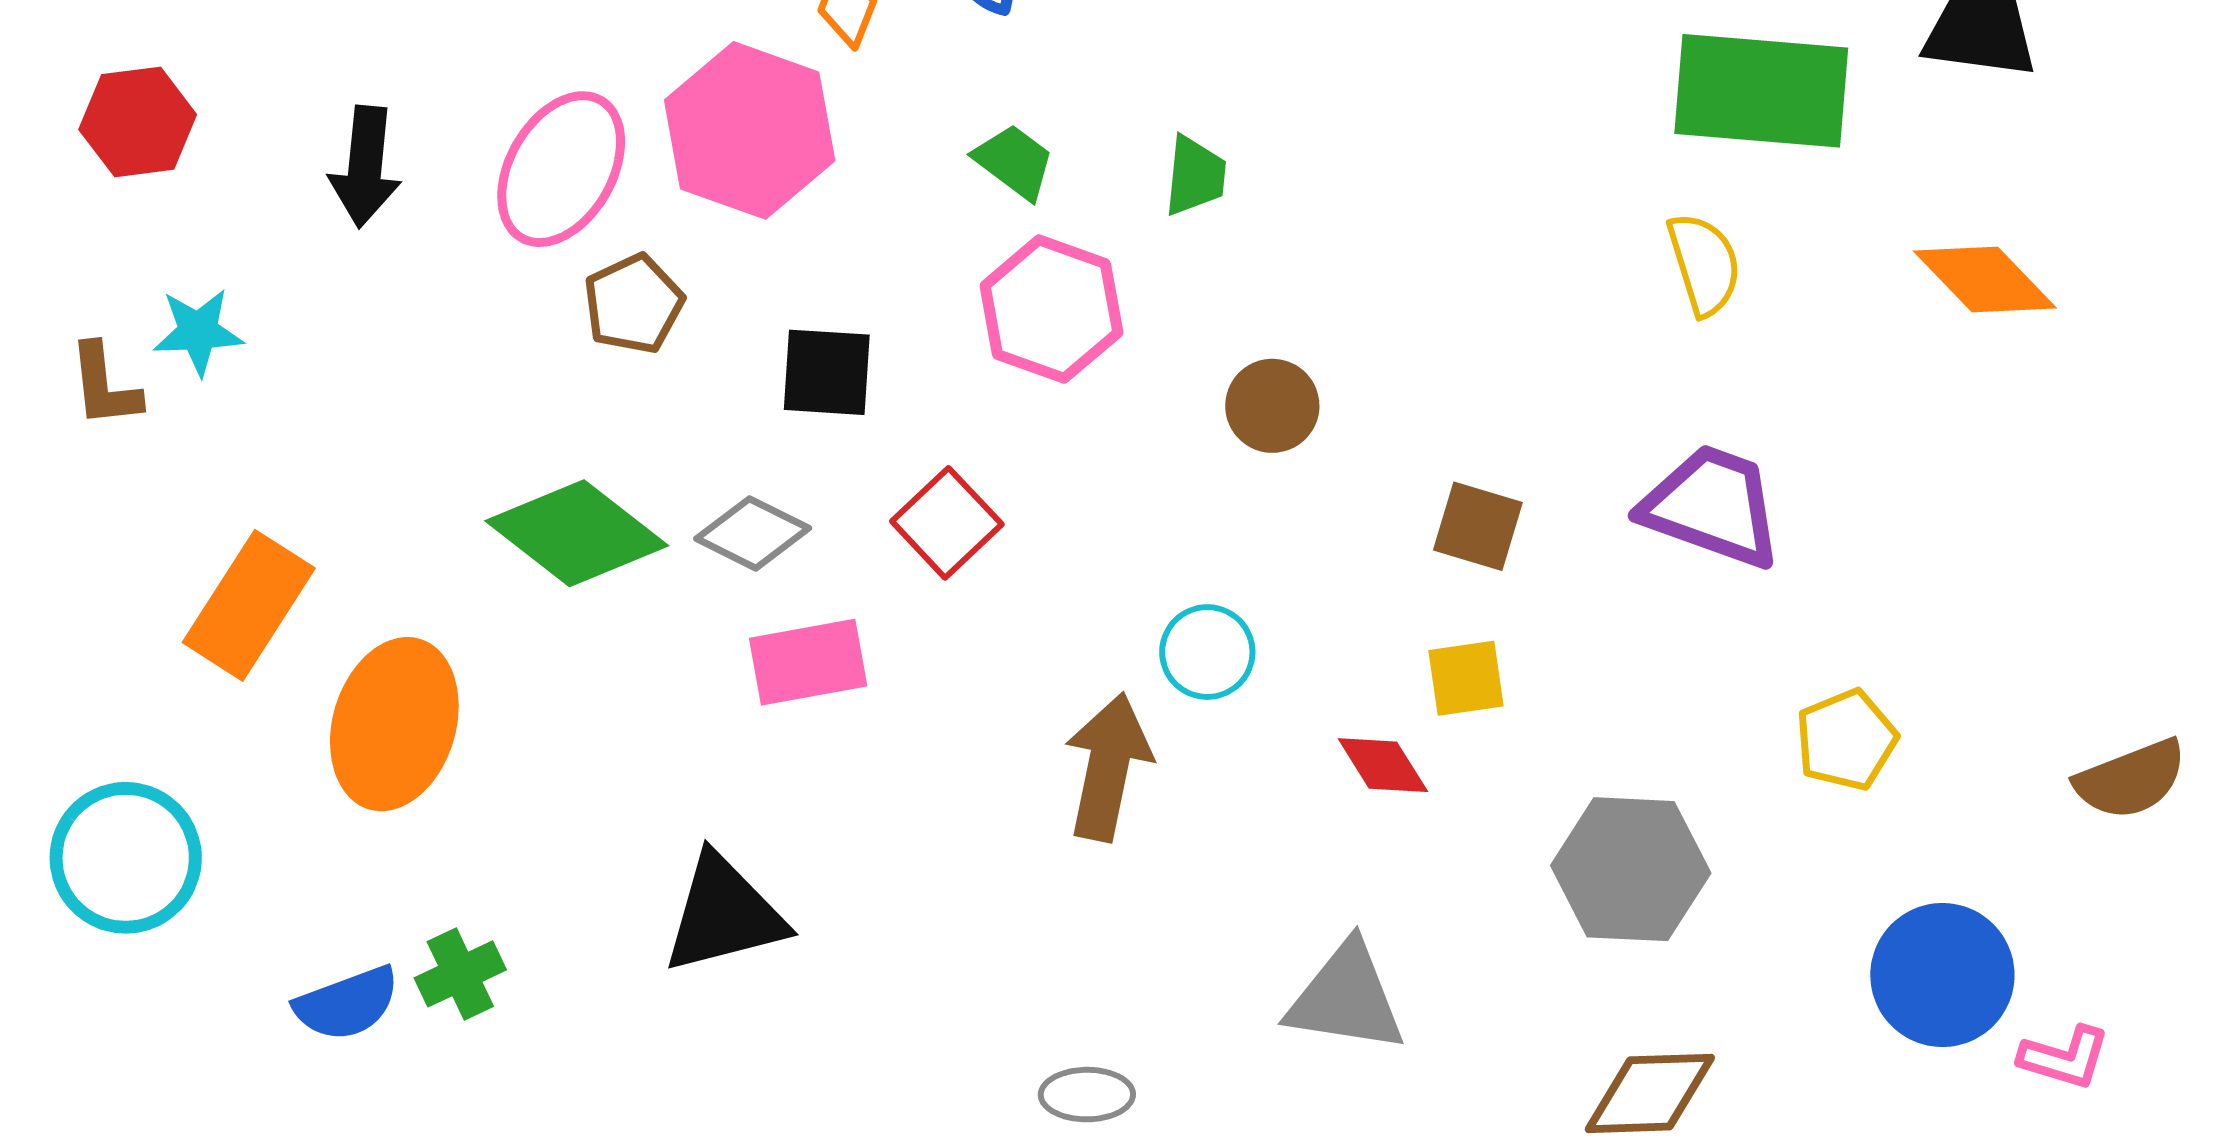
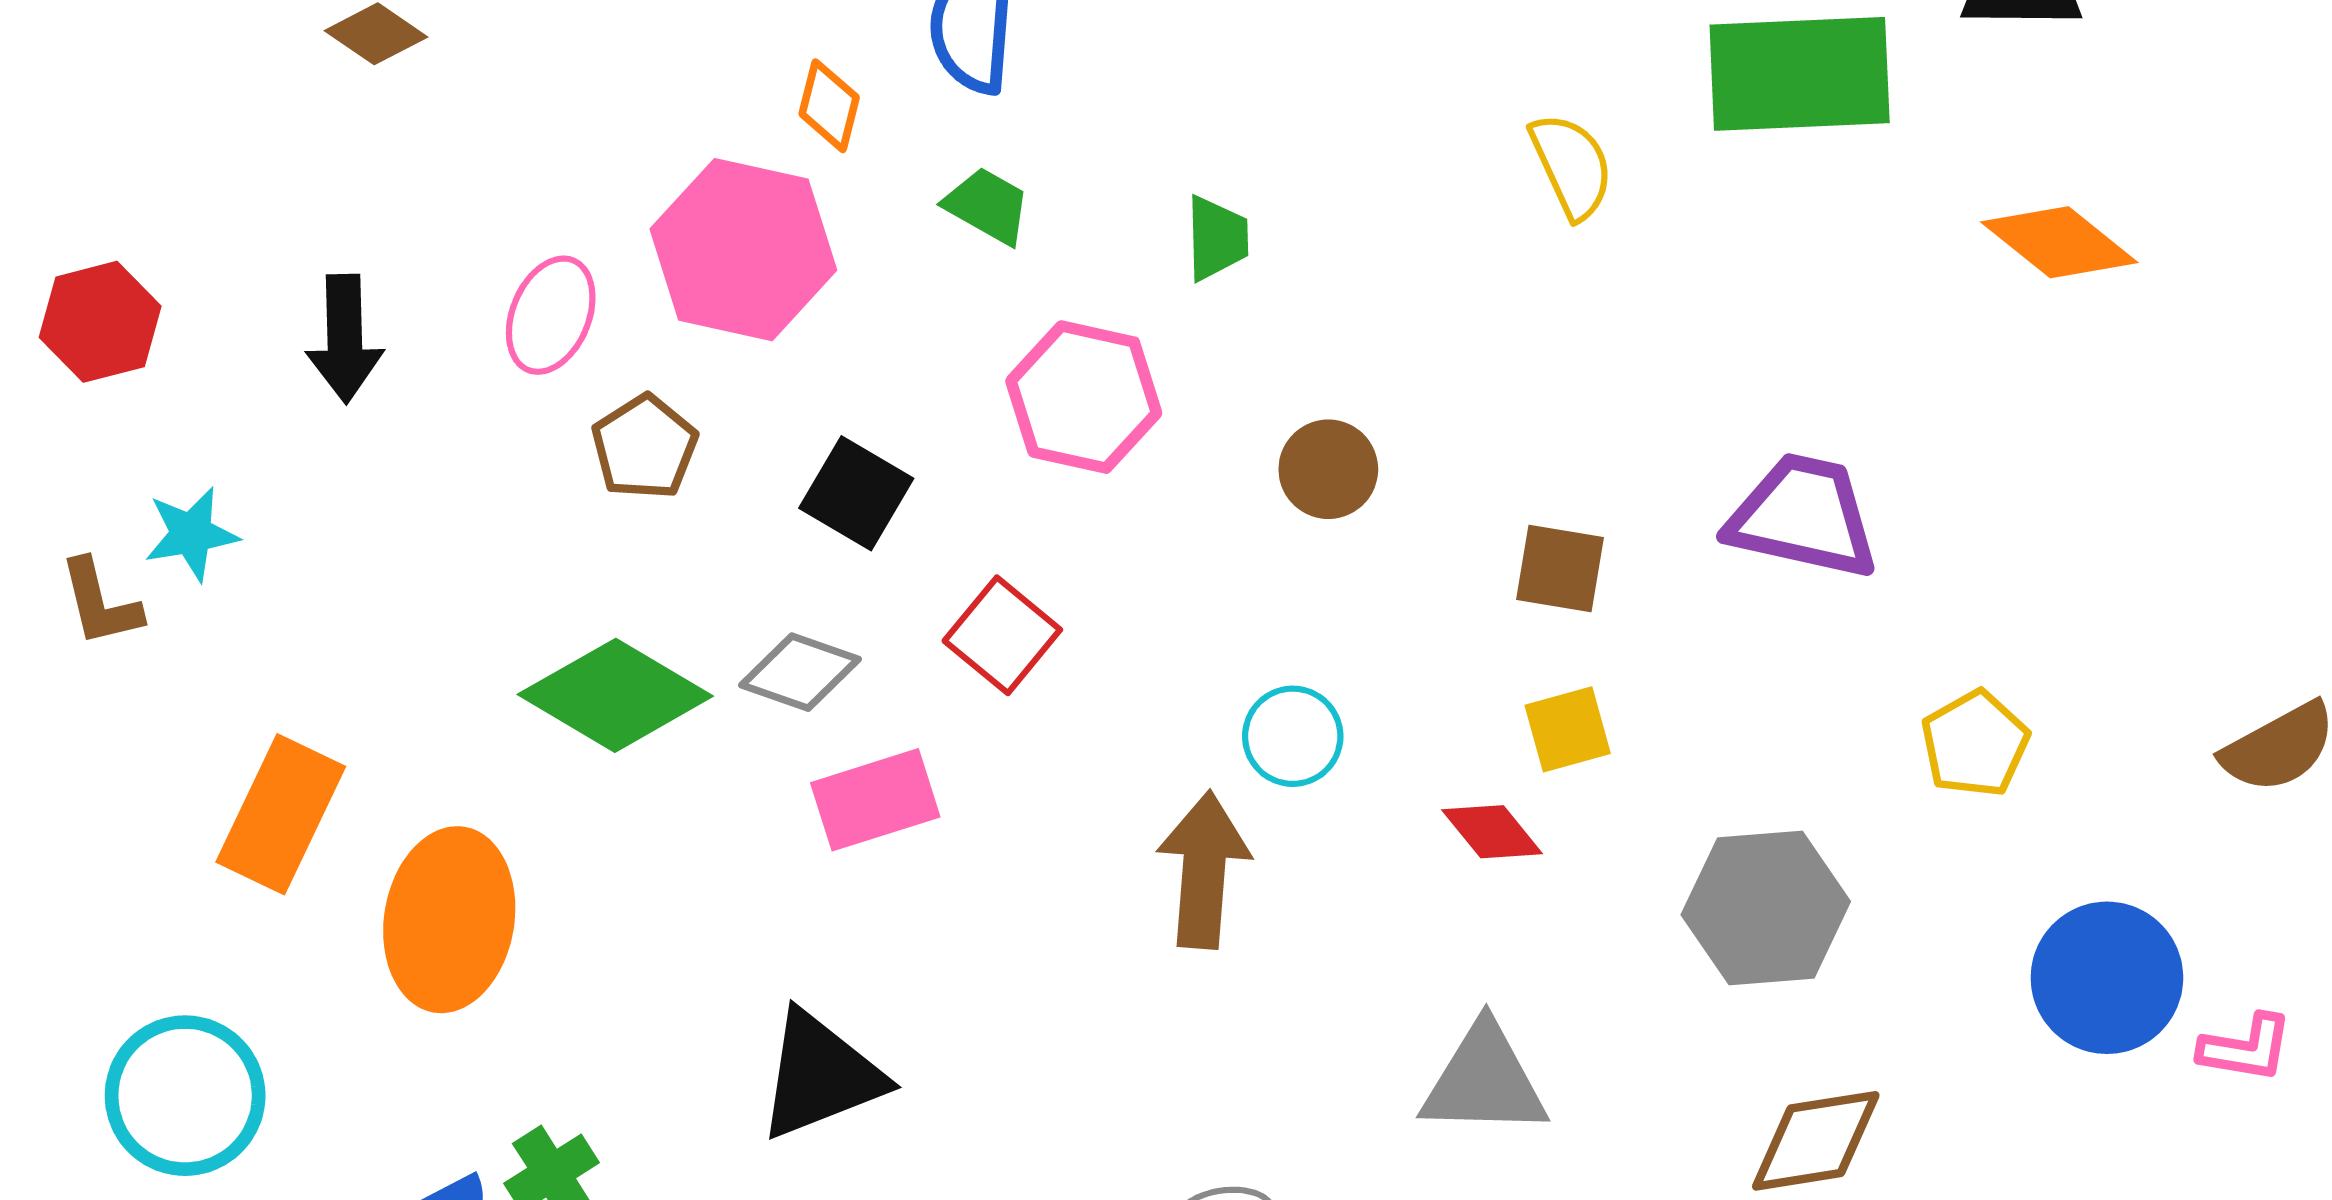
green trapezoid: (1014, 162) -> (987, 206), moved
pink ellipse: (561, 169) -> (551, 315), size x0.7
yellow semicircle: (1704, 264) -> (1572, 166), moved
black square: (827, 372) -> (856, 493), turned 34

